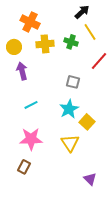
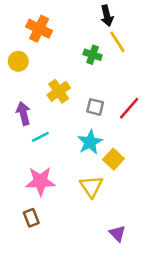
black arrow: (82, 12) -> (107, 16), turned 119
yellow cross: (45, 44) -> (59, 91), moved, turned -30
red line: (99, 61) -> (129, 108), moved
purple arrow: (22, 71) -> (23, 113), moved
brown rectangle: (24, 167) -> (31, 218), turned -48

